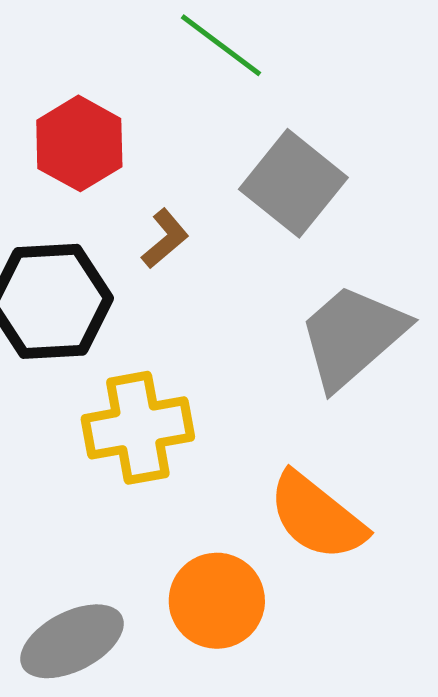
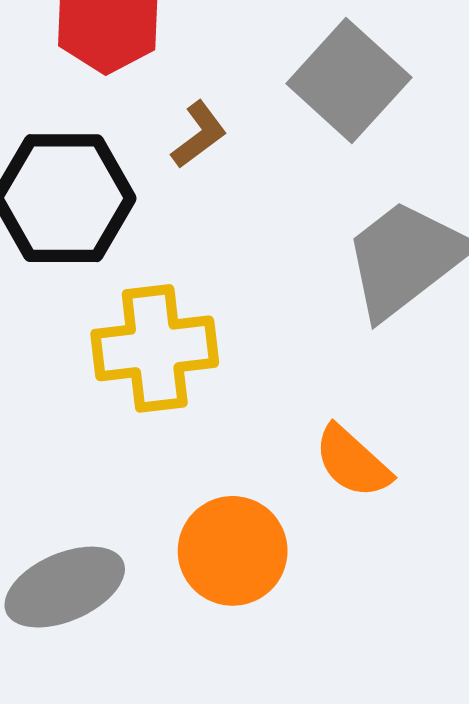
orange semicircle: (317, 516) -> (353, 462), size x0.7

